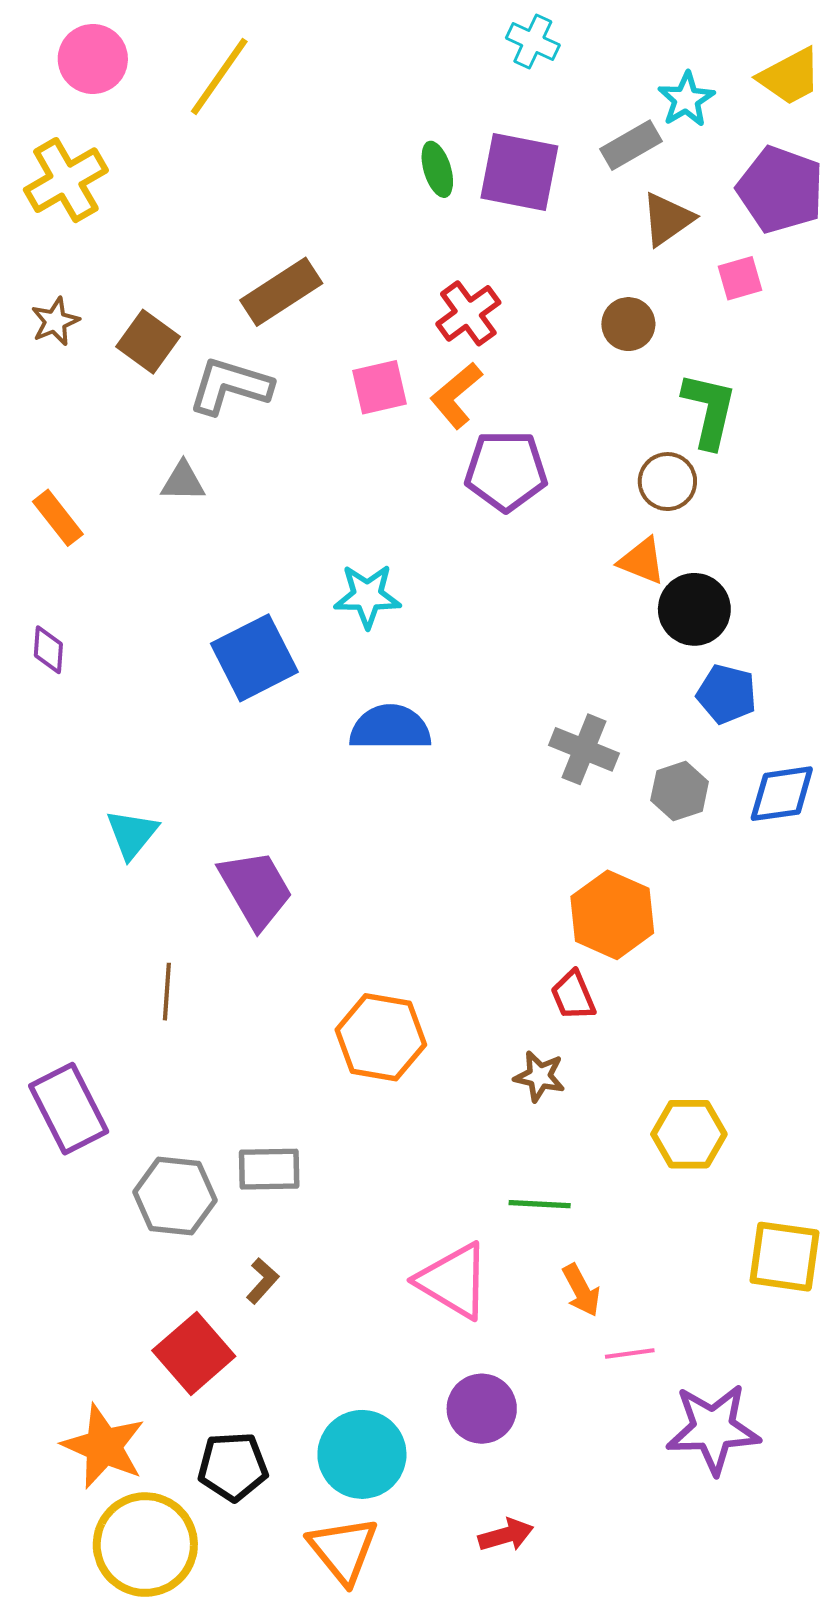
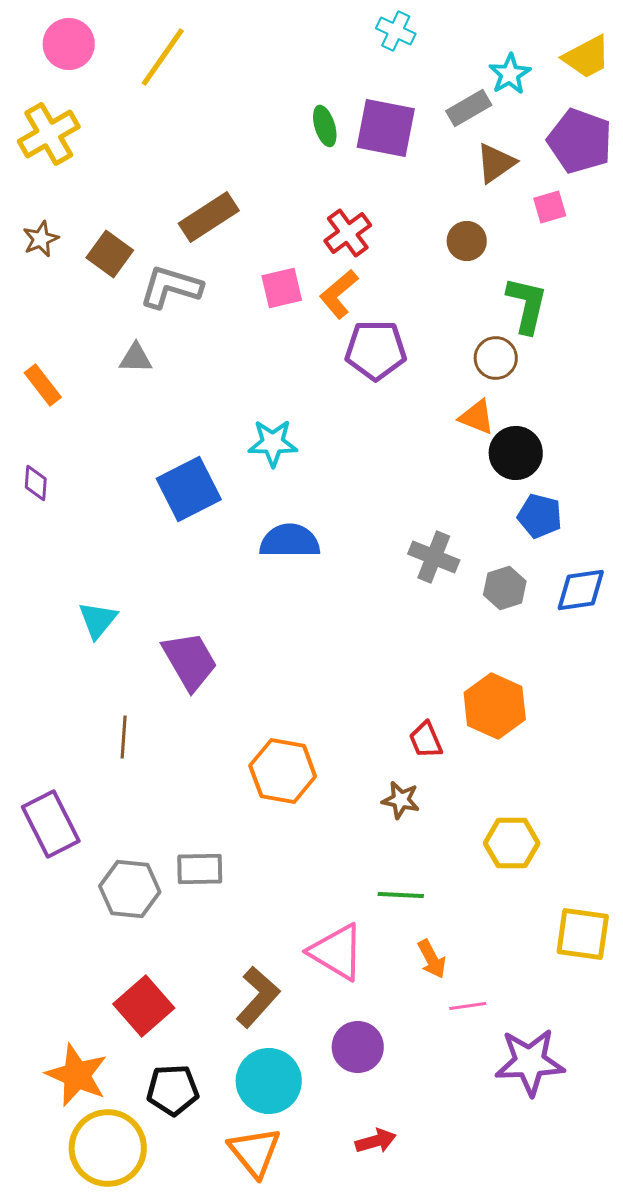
orange hexagon: (612, 915) -> (495, 706), moved
brown L-shape: (262, 1281) -> (258, 997), moved, size x1.8

